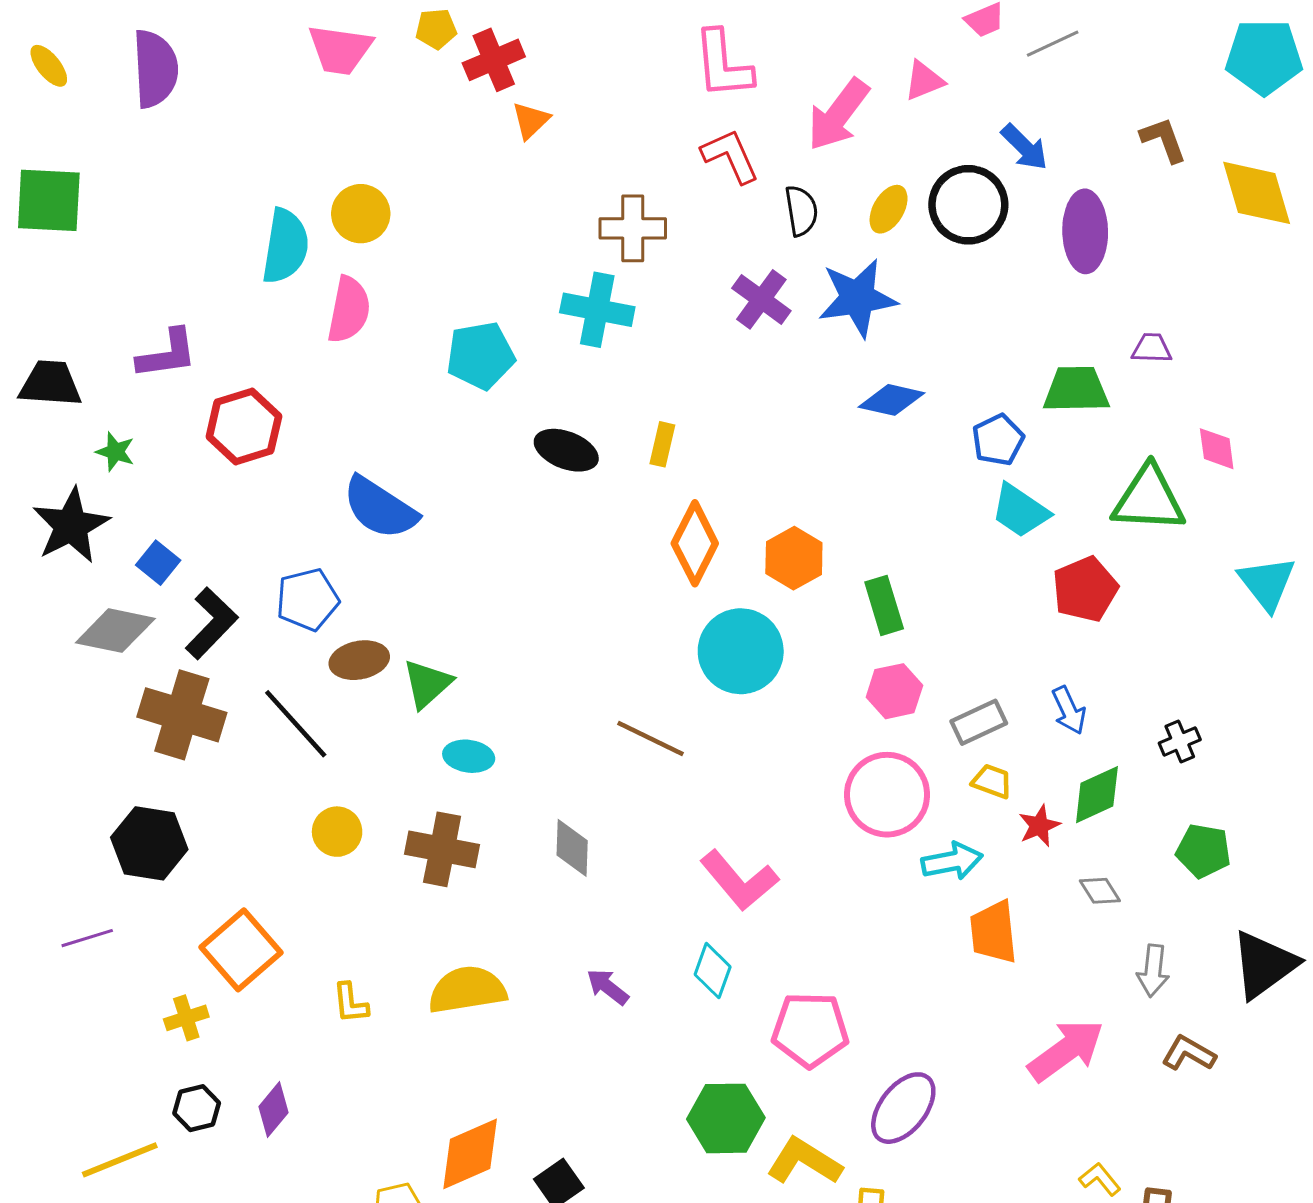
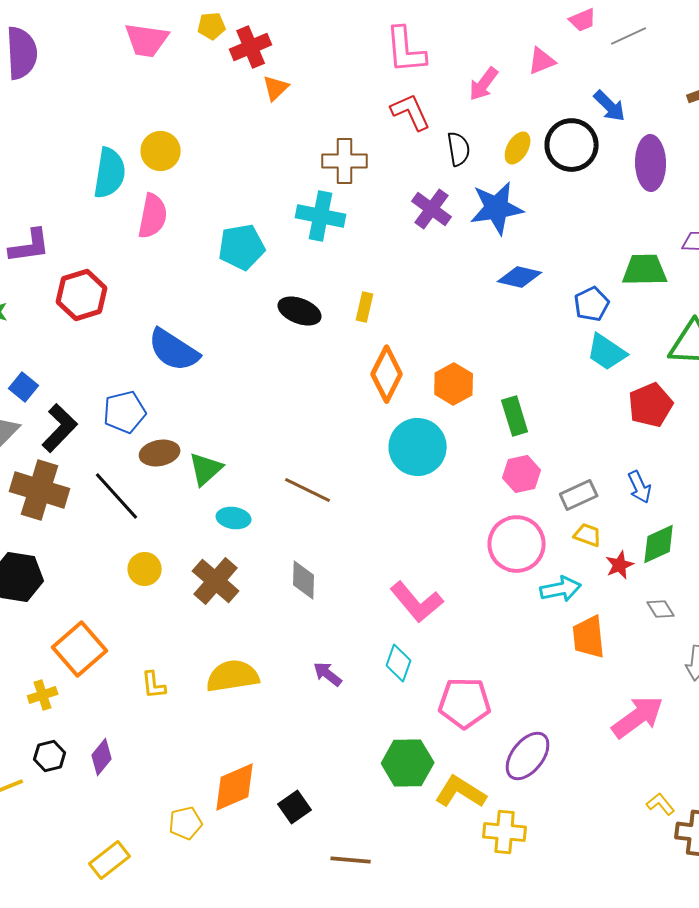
pink arrow: (838, 115) -> (484, 84), size x0.7
brown line: (650, 738) -> (308, 490), moved
brown cross: (442, 849) -> (216, 581), turned 30

